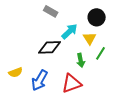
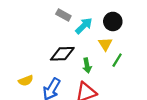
cyan arrow: (70, 31) -> (84, 26), moved
green arrow: (81, 60) -> (87, 66), moved

